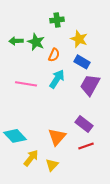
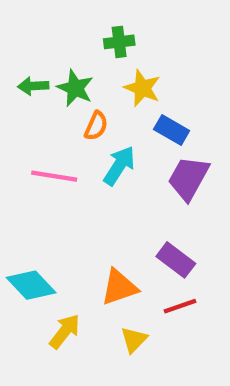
yellow star: (79, 39) -> (142, 88), moved
orange semicircle: (54, 55) -> (96, 126), moved
orange triangle: (57, 137) -> (119, 287), turned 30
yellow triangle: (52, 165) -> (134, 340), moved

